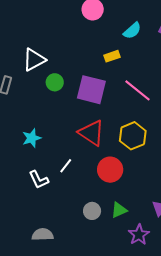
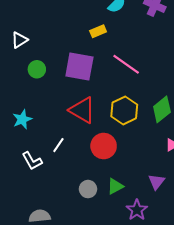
white triangle: (34, 60) -> (20, 40), size x0.7
green circle: (55, 82) -> (37, 69), moved

